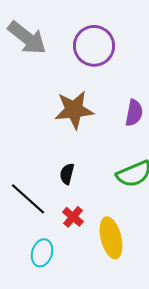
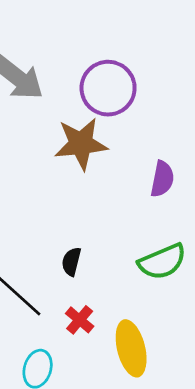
brown star: (74, 110) -> (81, 144), moved

